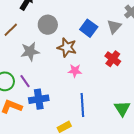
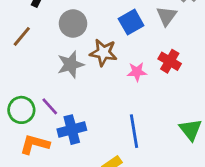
blue square: (89, 28) -> (131, 22), turned 30
gray star: (30, 52) -> (71, 64), moved
pink star: (75, 71) -> (137, 72), moved

